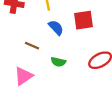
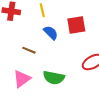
green semicircle: (58, 62) -> (54, 78), moved, size x1.5

